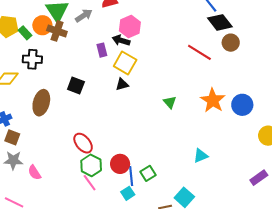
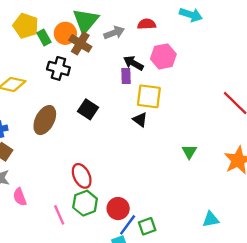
black arrow: (121, 40) -> (133, 63), moved
black cross: (32, 59) -> (58, 68), moved
yellow square: (125, 63) -> (149, 96), turned -35
black triangle: (122, 84) -> (140, 120), turned 40
blue line: (131, 176) -> (128, 225), turned 30
pink line: (90, 183) -> (59, 215), moved

